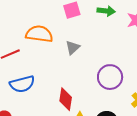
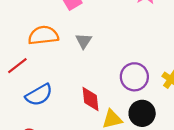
purple circle: (110, 77) -> (134, 77), moved

